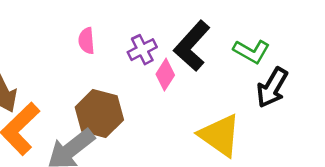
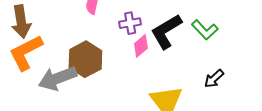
green L-shape: (251, 51) -> (205, 30), moved
black arrow: (272, 88) -> (214, 79), size x0.7

